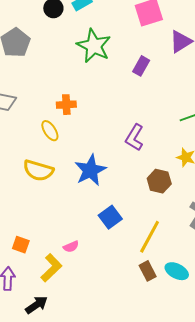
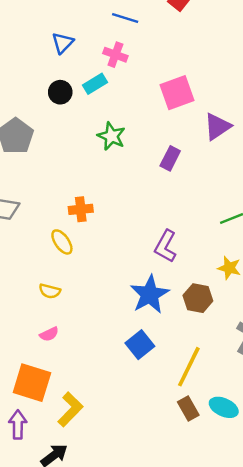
green star: (94, 46) -> (111, 136), size x0.7
yellow semicircle: (38, 170) -> (50, 291), size x0.6
blue star: (90, 170) -> (150, 294), moved
orange square: (21, 245) -> (32, 383), size x1.8
pink semicircle: (71, 247) -> (49, 334), moved

